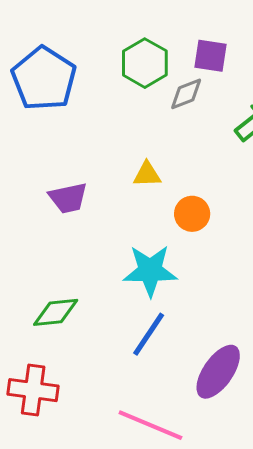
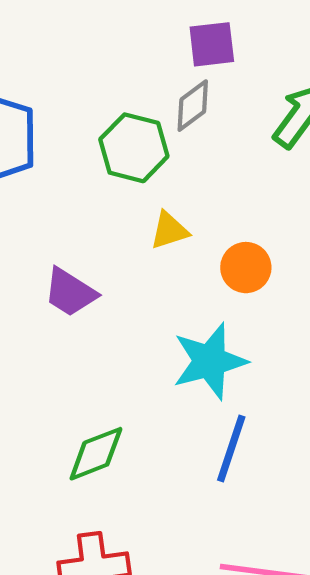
green hexagon: (145, 63) -> (134, 148), moved
purple trapezoid: (68, 198) -> (70, 292), turned 60

